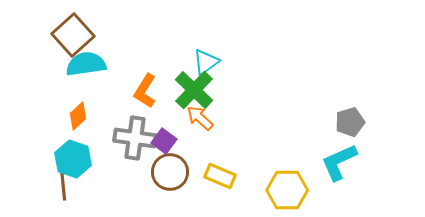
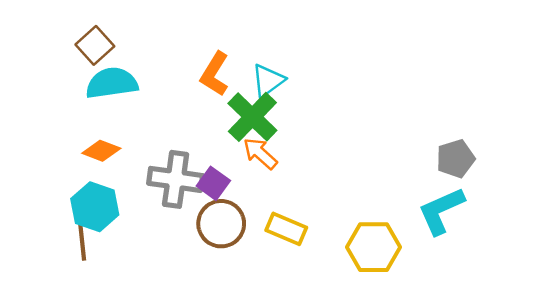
brown square: (73, 35) -> (95, 45), size x0.7
orange L-shape: (145, 91) -> (215, 74), moved
orange diamond: (78, 116) -> (101, 151), turned 64

